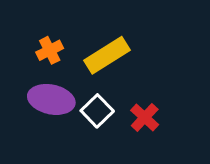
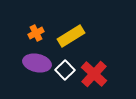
red cross: (145, 117) -> (94, 74), size x1.5

